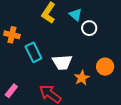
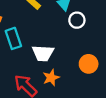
orange star: (82, 78) -> (51, 78), moved

